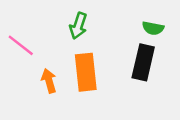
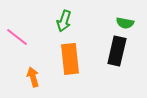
orange arrow: (49, 81) -> (33, 77), moved

